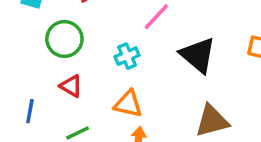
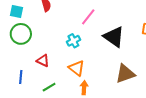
green circle: (64, 39) -> (21, 34), moved
orange triangle: (128, 104) -> (76, 68), turned 30

